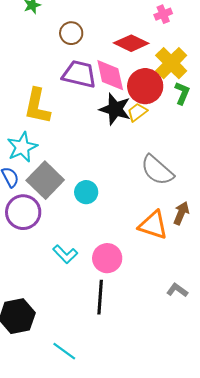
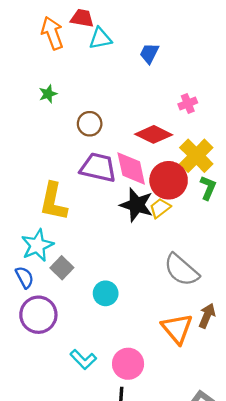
gray square: (45, 180) -> (62, 268), moved, size x0.6
orange triangle: (153, 225) -> (177, 329), turned 32

